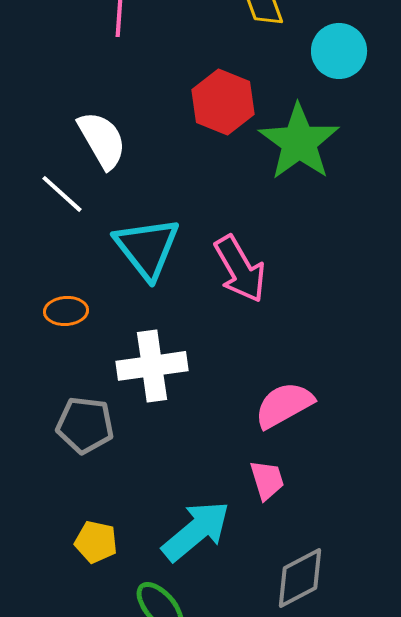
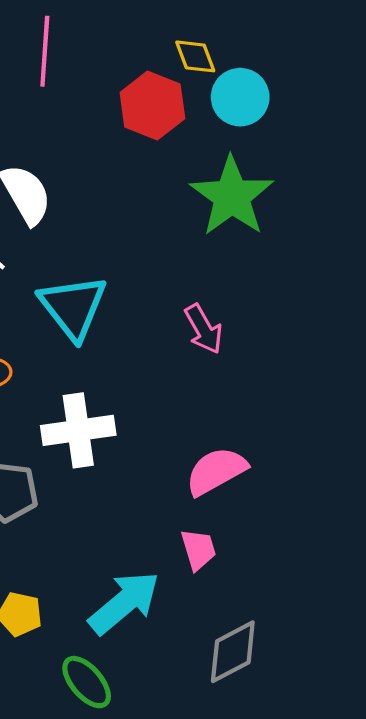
cyan circle: (339, 51) -> (240, 97), moved
red hexagon: (223, 102) -> (152, 105), moved
pink arrow: (240, 269) -> (204, 329), moved, size x0.7

